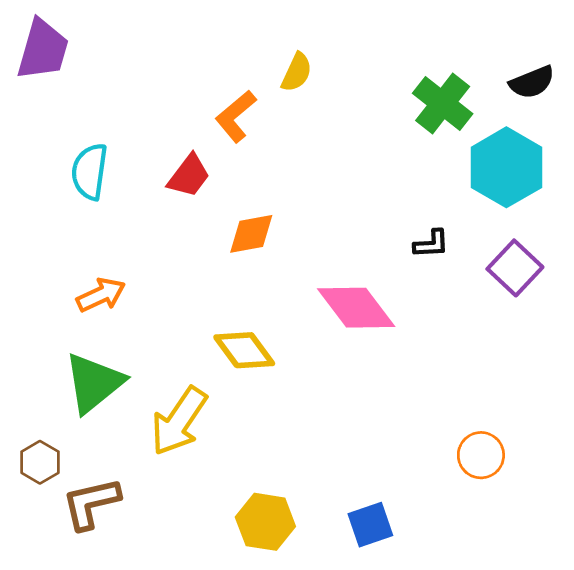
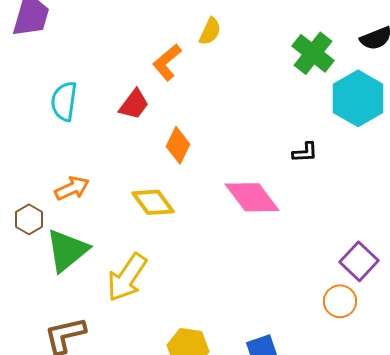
orange diamond: (251, 234) -> (178, 145), turned -54
purple square: (515, 268) -> (359, 261), moved
yellow diamond: (244, 350) -> (153, 202), moved
brown hexagon: (40, 462) -> (29, 219), moved

